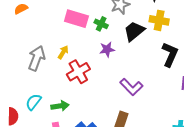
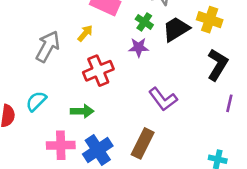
green cross: (101, 24) -> (144, 22), moved
yellow arrow: (63, 52) -> (85, 33), moved
green arrow: (60, 106) -> (82, 111), moved

